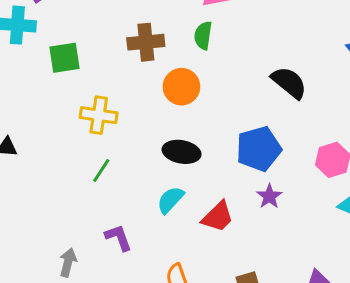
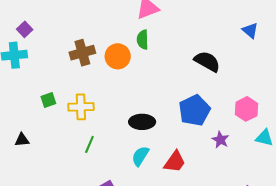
brown cross: (146, 42) -> (82, 53), moved
green square: (64, 58) -> (48, 100), moved, size x0.7
orange circle: (181, 87) -> (118, 56), moved
purple star: (269, 196) -> (220, 140), moved

